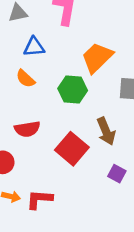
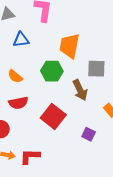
orange trapezoid: (97, 57) -> (70, 46), turned -32
orange semicircle: (25, 79) -> (15, 76), moved
brown arrow: (106, 131) -> (80, 90), moved

